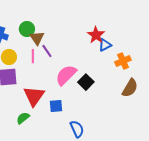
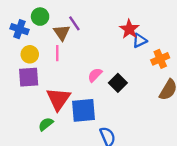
green circle: (27, 29) -> (40, 17), moved
purple line: (47, 51) -> (74, 23), moved
pink semicircle: (66, 75) -> (95, 75), size x0.6
blue square: (56, 106) -> (84, 110), size x1.6

